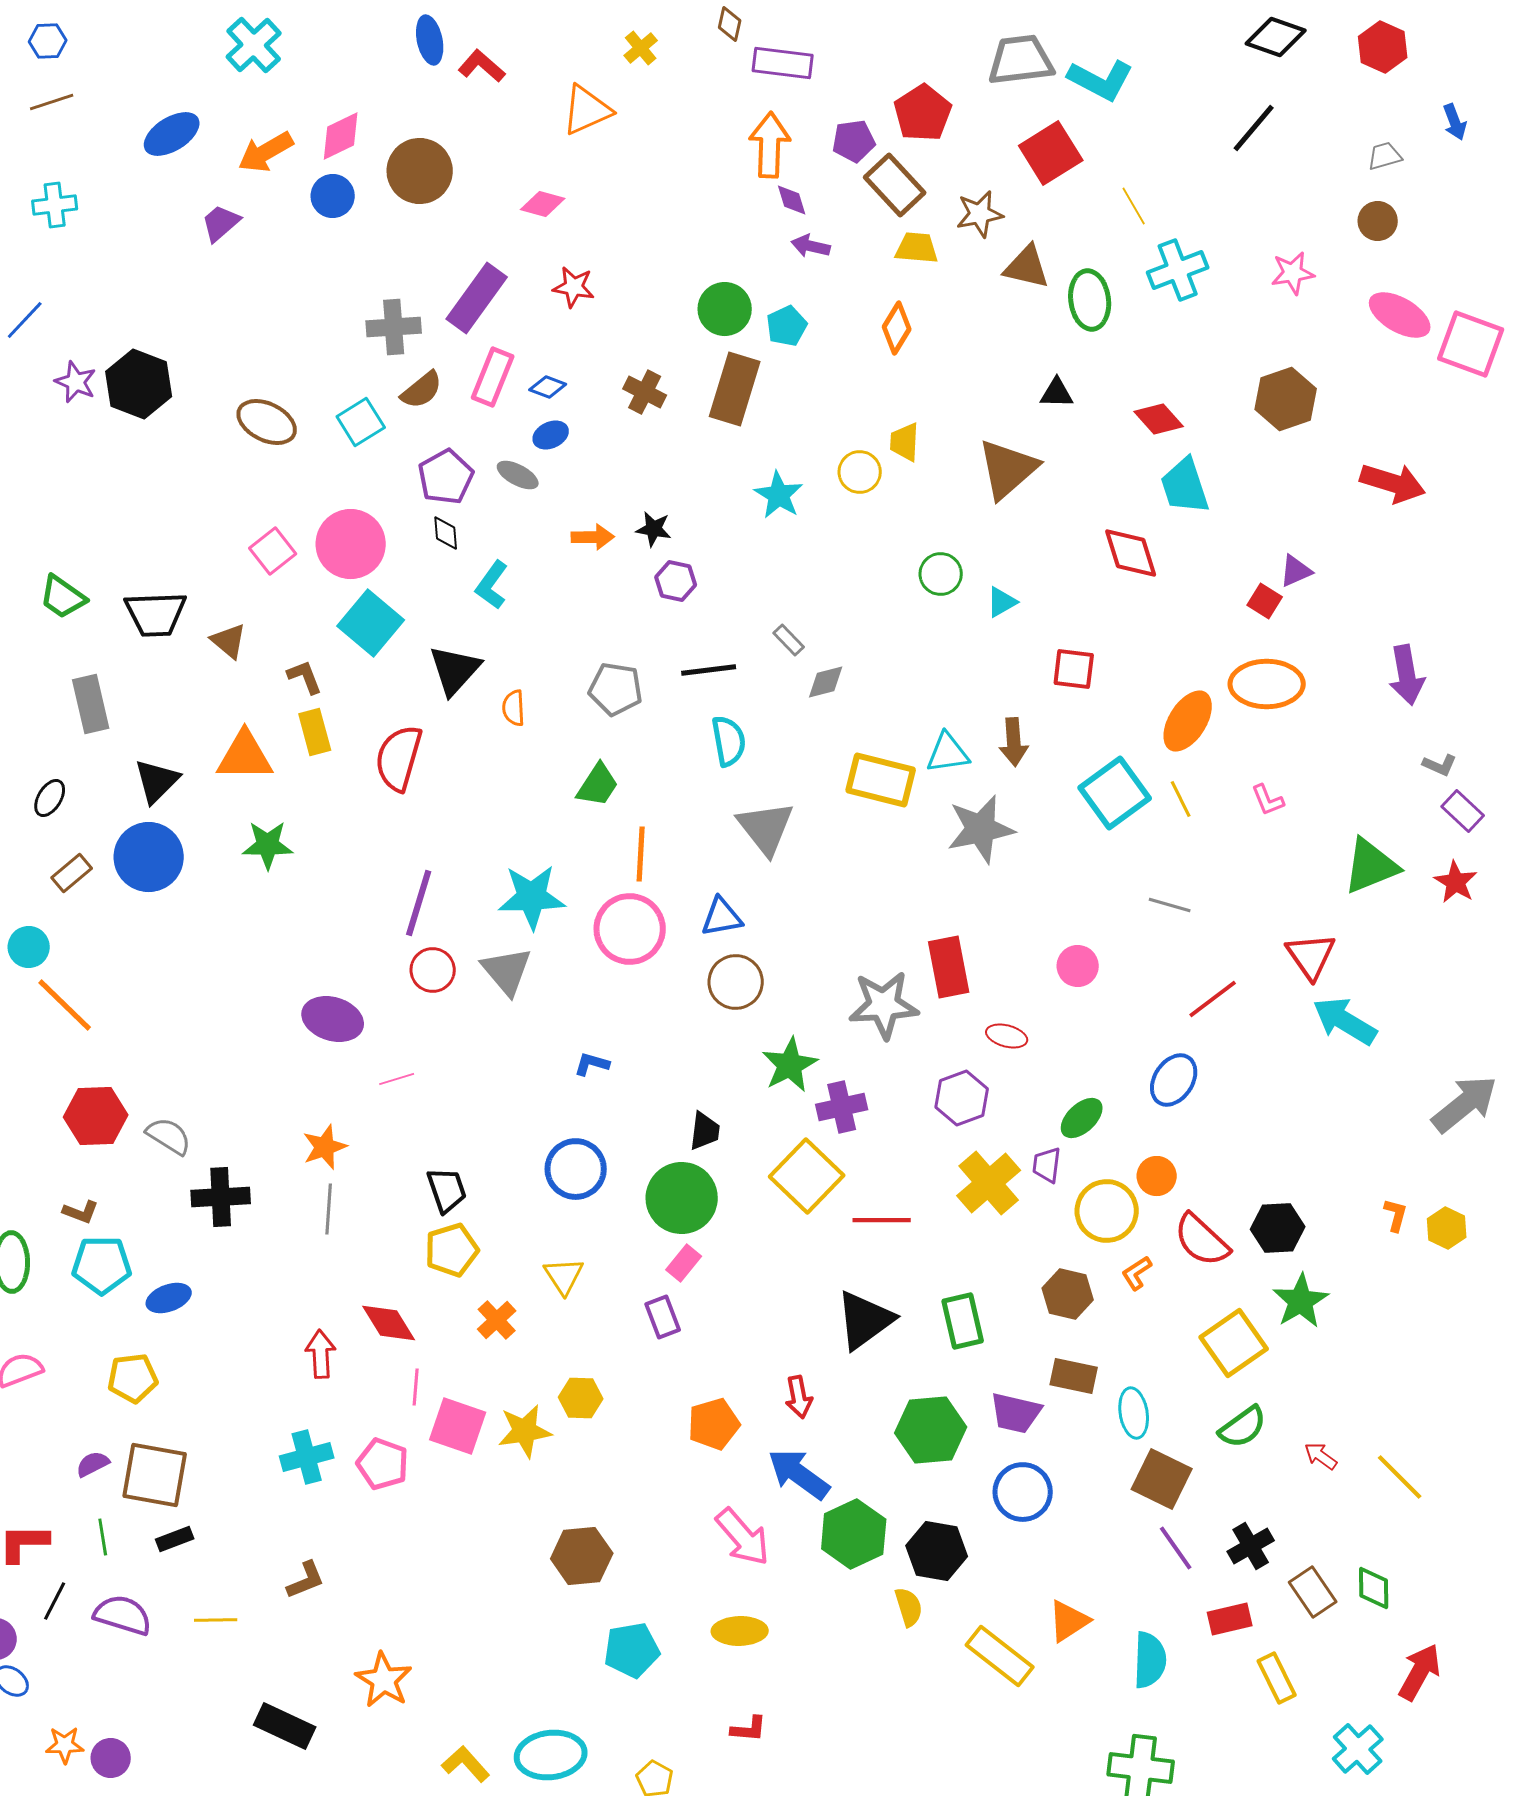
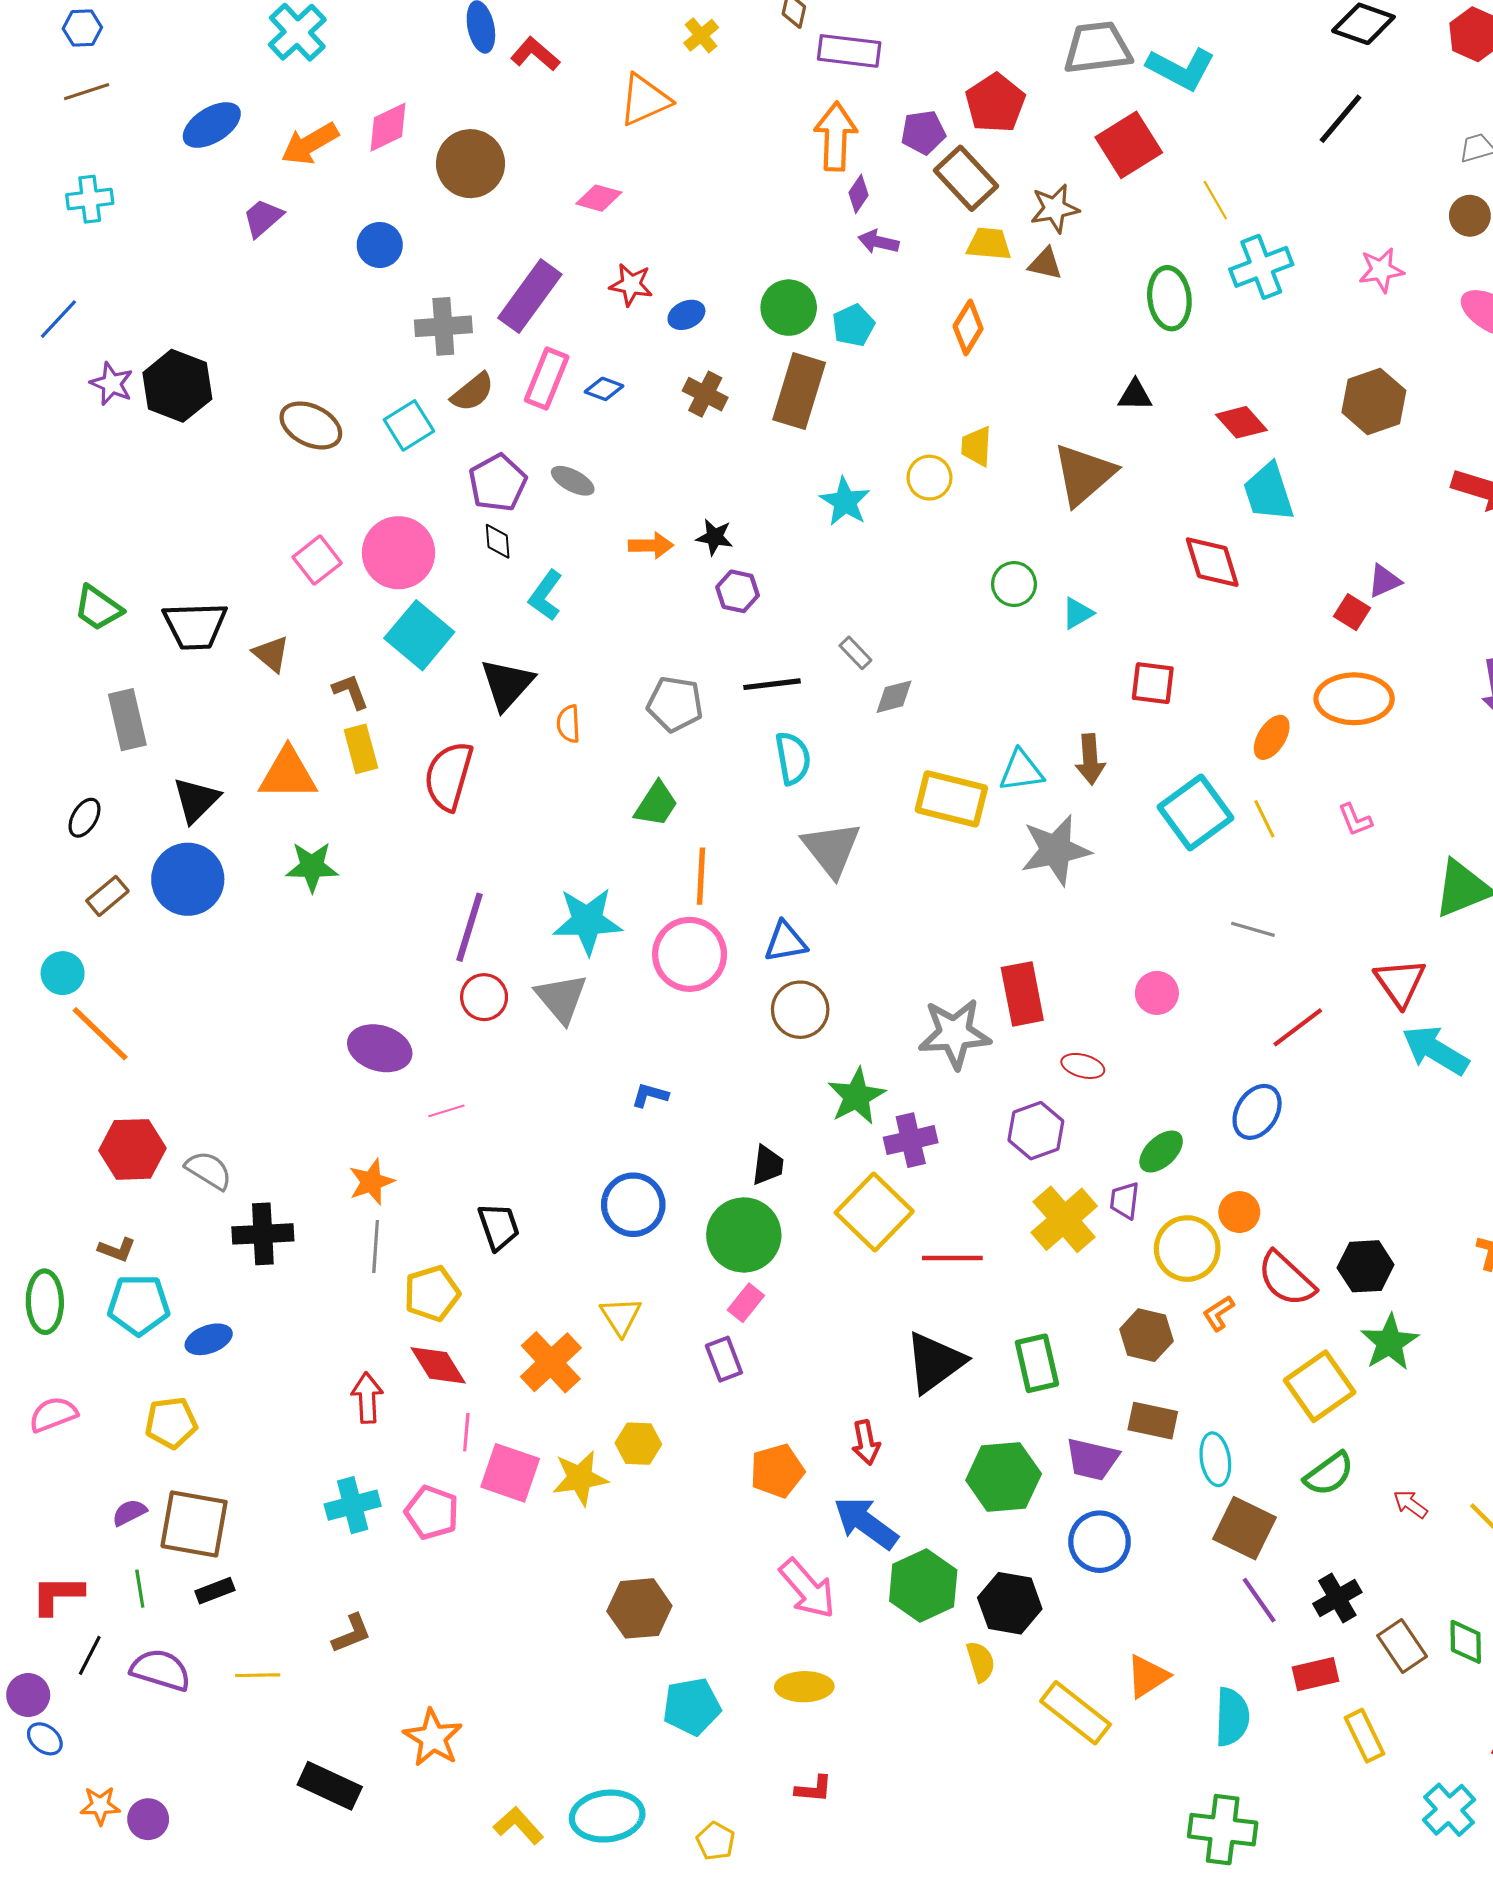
blue circle: (333, 196) -> (380, 245), moved
purple diamond: (792, 200) -> (859, 194), turned 51
brown triangle: (1027, 267) -> (1045, 264), moved, size x0.7
blue ellipse: (551, 435) -> (686, 315), moved
orange ellipse: (1188, 721) -> (1272, 737), size x0.7
yellow pentagon: (452, 1250) -> (432, 1293), moved
orange cross: (497, 1320) -> (551, 1362), size x1.5

